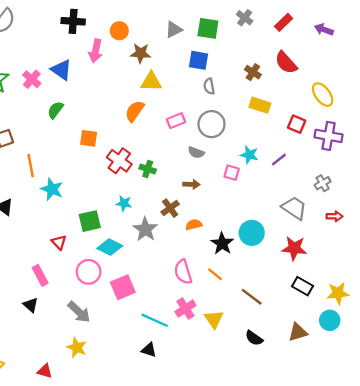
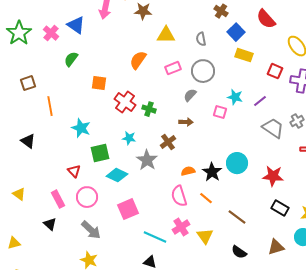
blue square: (198, 60) -> (236, 32), moved, turned 36
brown cross: (253, 72) -> (221, 11), moved
yellow triangle: (151, 82) -> (166, 35), moved
gray semicircle: (196, 152) -> (190, 95), turned 112
cyan star: (52, 189) -> (81, 128), moved
gray trapezoid: (294, 208) -> (273, 128), moved
orange semicircle: (194, 225) -> (188, 171), moved
pink circle: (89, 272) -> (87, 197), moved

